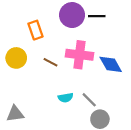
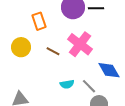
pink cross: (80, 55) -> (80, 44), turned 30
blue diamond: (111, 64) -> (109, 70), moved

